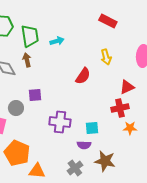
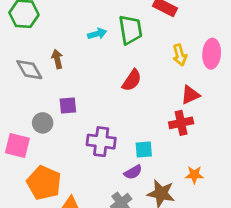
green trapezoid: (30, 36) -> (130, 30), moved
yellow arrow: (106, 57) -> (180, 55), moved
orange star: (130, 128) -> (194, 175), moved
purple semicircle: (84, 145) -> (133, 172), turned -32

